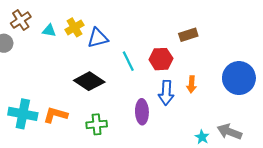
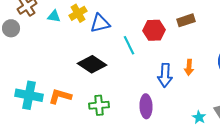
red hexagon: (161, 59) -> (154, 30), moved
purple ellipse: (142, 112) -> (146, 106), moved

